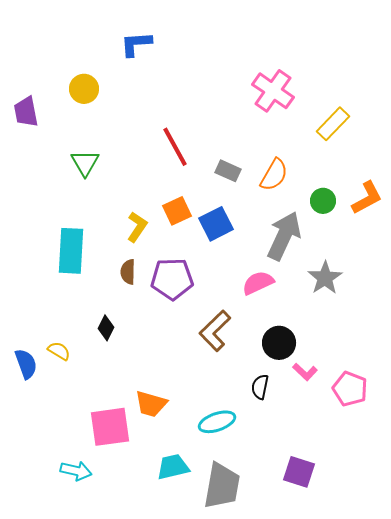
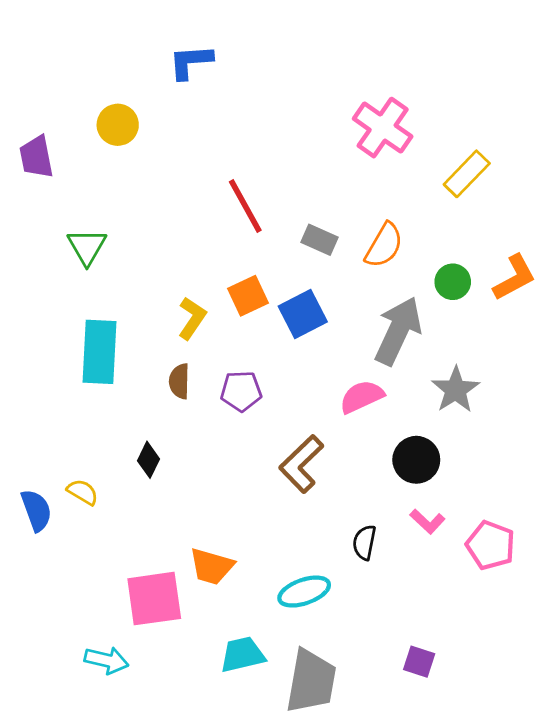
green triangle: (85, 163) -> (87, 247), moved
purple pentagon: (172, 279) -> (241, 391), size x0.7
black circle: (279, 343) -> (416, 460), moved
purple square: (299, 472) -> (419, 662), size x0.7

